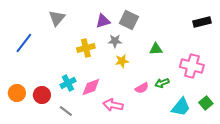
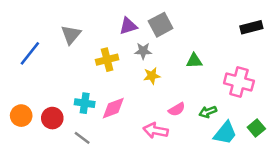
gray triangle: (57, 18) -> (71, 35), moved
gray square: (129, 20) -> (161, 25), turned 36
cyan cross: (68, 83) -> (85, 103), turned 35
green arrow: (162, 83) -> (208, 112), moved
pink arrow: (113, 105) -> (156, 131), moved

